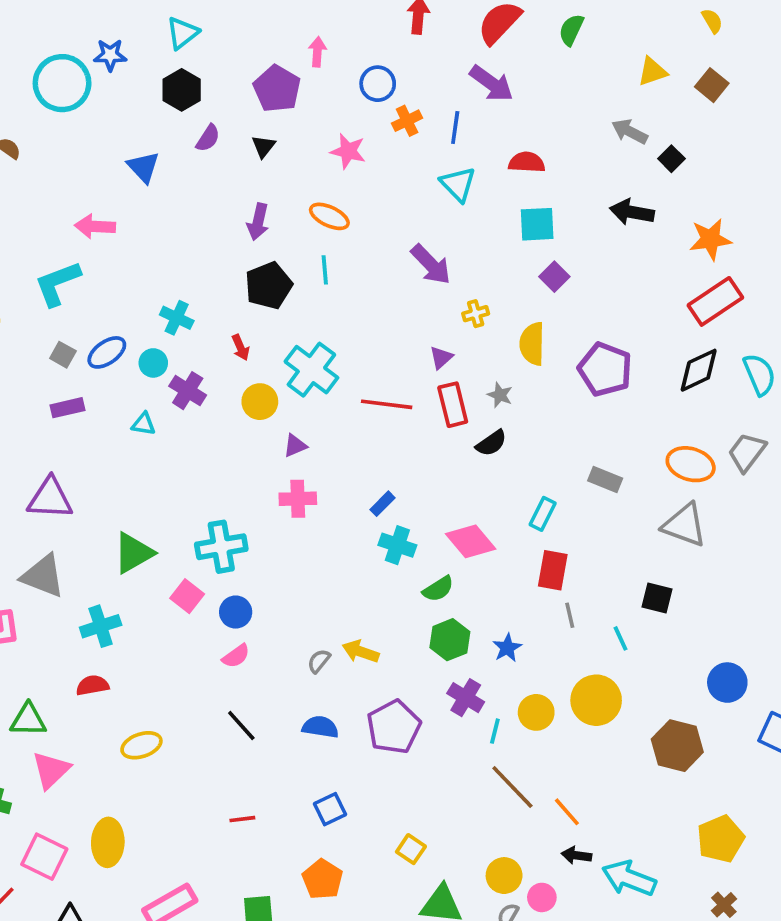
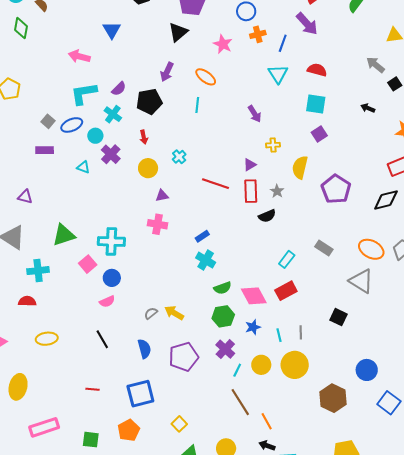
purple semicircle: (208, 138) -> (119, 89), moved
black triangle: (263, 146) -> (178, 32), size x1.5
black arrow: (632, 212) -> (368, 108), size x0.6
purple arrow: (431, 264) -> (255, 114), size x0.7
cyan L-shape: (57, 283) -> (84, 93), moved
black pentagon: (269, 286) -> (149, 102), moved
cyan cross: (311, 370) -> (179, 157), size x0.5
purple triangle: (50, 498) -> (25, 197), size x0.6
pink diamond: (471, 541) -> (254, 296), moved
red rectangle: (553, 570) -> (286, 291), turned 40
gray line: (570, 615) -> (301, 332), moved
cyan line: (621, 638) -> (279, 335), moved
blue semicircle: (320, 727) -> (144, 349), turned 54
blue square: (330, 809) -> (140, 394), size x1.6

